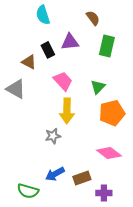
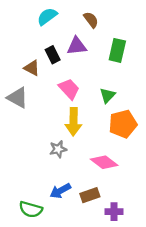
cyan semicircle: (43, 15) -> (47, 16), turned 72
brown semicircle: (93, 18) -> (91, 20), moved
pink diamond: (109, 153) -> (104, 162), moved

